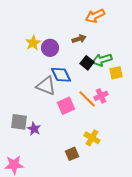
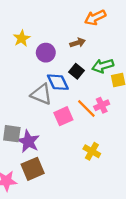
yellow star: (33, 43) -> (22, 38), moved
black square: (87, 63) -> (76, 71), moved
purple star: (34, 129) -> (28, 141), size x1.5
brown square: (72, 154) -> (33, 169), moved, size x1.5

